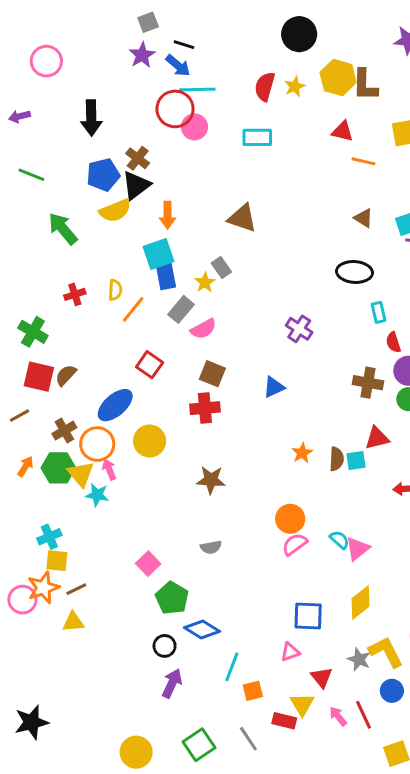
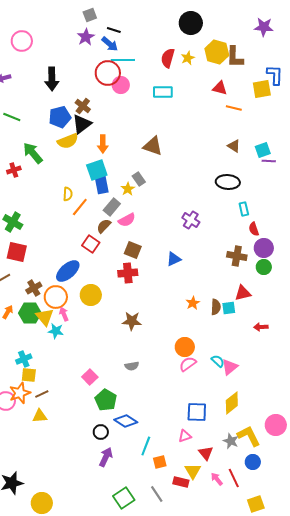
red cross: (75, 294) -> (14, 170), moved
brown semicircle: (66, 375) -> (104, 226), moved
yellow circle: (136, 752) -> (42, 503), moved

